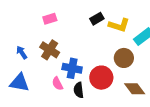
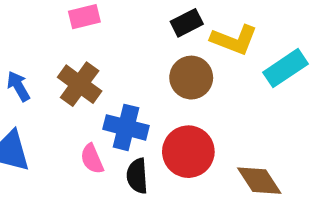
brown circle: (124, 58) -> (191, 78), moved

